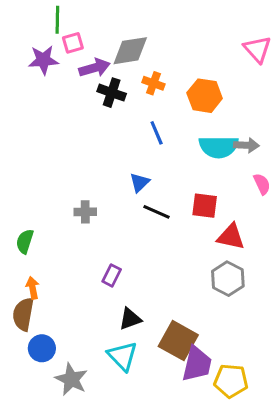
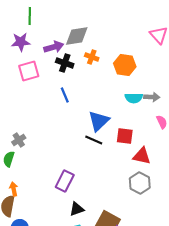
pink square: (73, 43) -> (29, 71), moved, size x1.5
blue line: (157, 133) -> (65, 95), moved
cyan semicircle: (219, 147) -> (134, 98), size x0.7
blue triangle: (140, 182) -> (99, 121), moved, size x1.6
gray cross: (85, 212) -> (19, 140), moved, turned -32
purple rectangle: (112, 275) -> (65, 181), size x1.5

